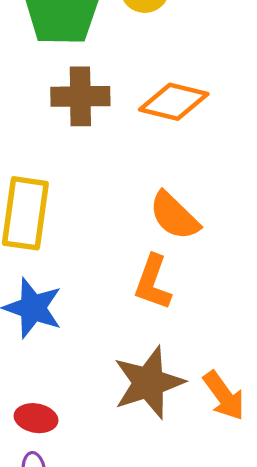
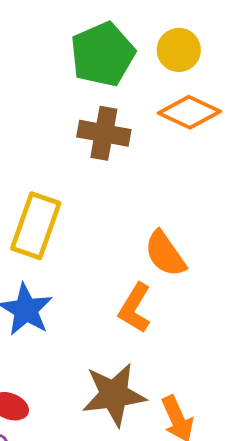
orange diamond: (174, 102) -> (189, 112), moved

